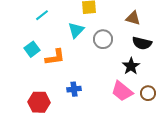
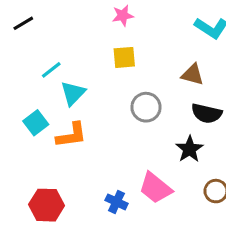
cyan triangle: (76, 30) -> (73, 93), moved
blue cross: (74, 89) -> (116, 202), moved, turned 32
pink trapezoid: (122, 91) -> (155, 188), moved

